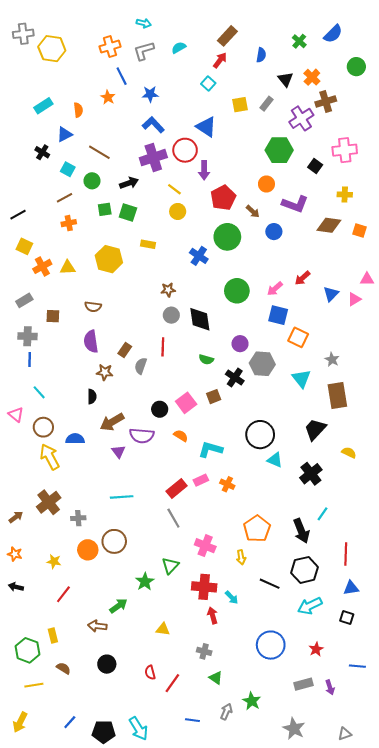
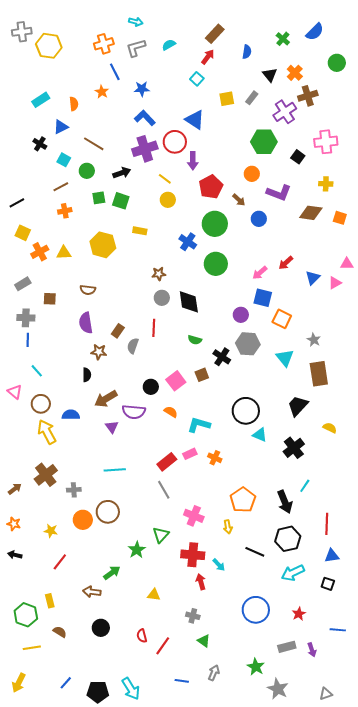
green circle: (237, 291) -> (216, 264), moved
purple circle: (240, 344) -> (241, 315), moved
green star: (252, 701) -> (256, 667), moved

